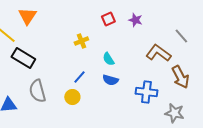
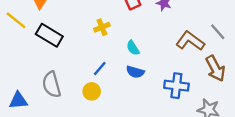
gray line: (181, 36) -> (218, 32), moved
black rectangle: (23, 58) -> (49, 35), moved

